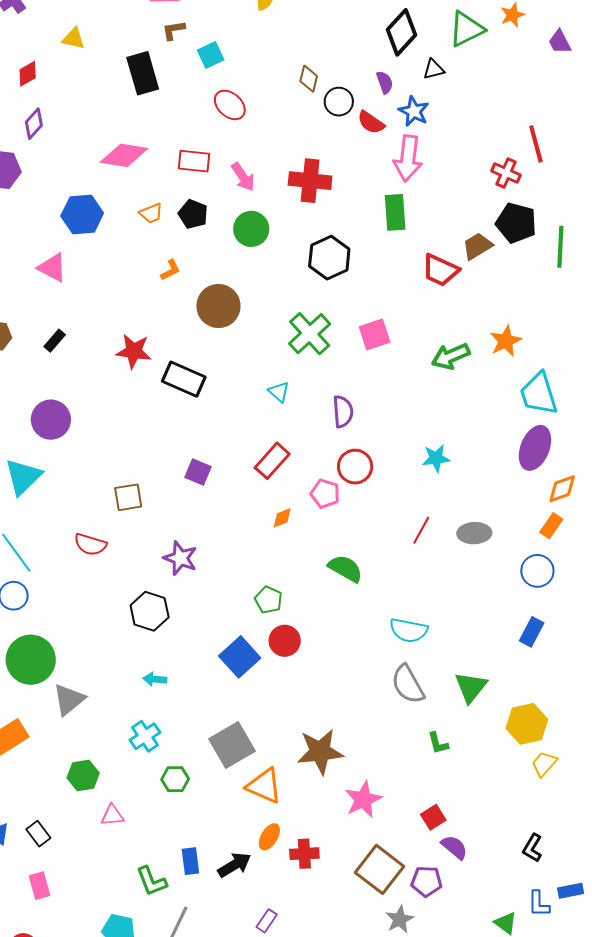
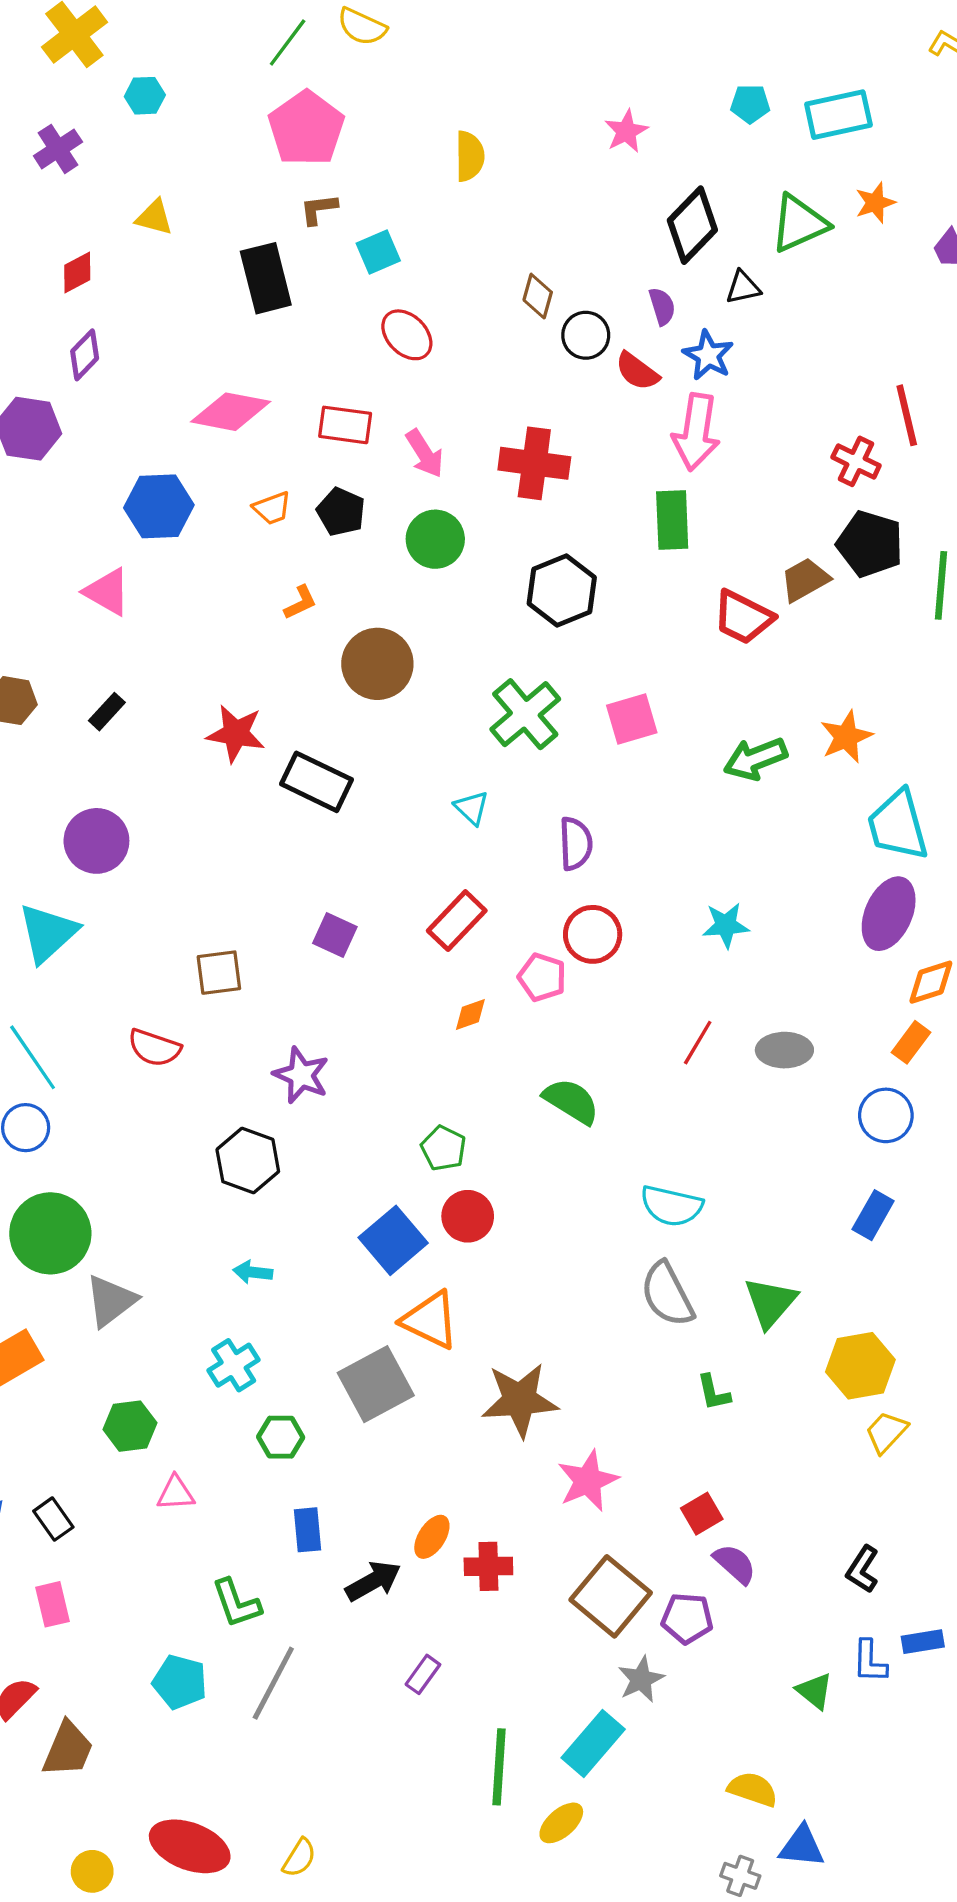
orange triangle: (264, 786) -> (430, 1320), moved
blue rectangle: (190, 861) -> (307, 1530), moved

